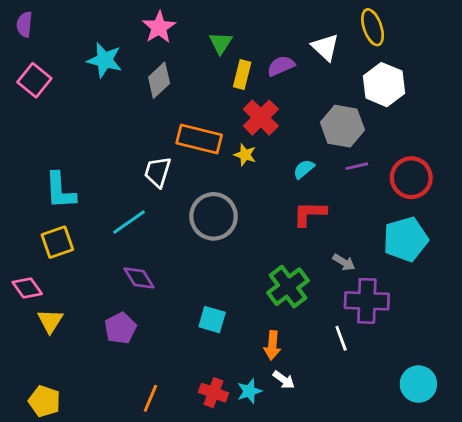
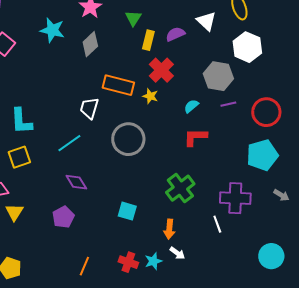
gray arrow: (344, 262) -> (281, 195), moved

